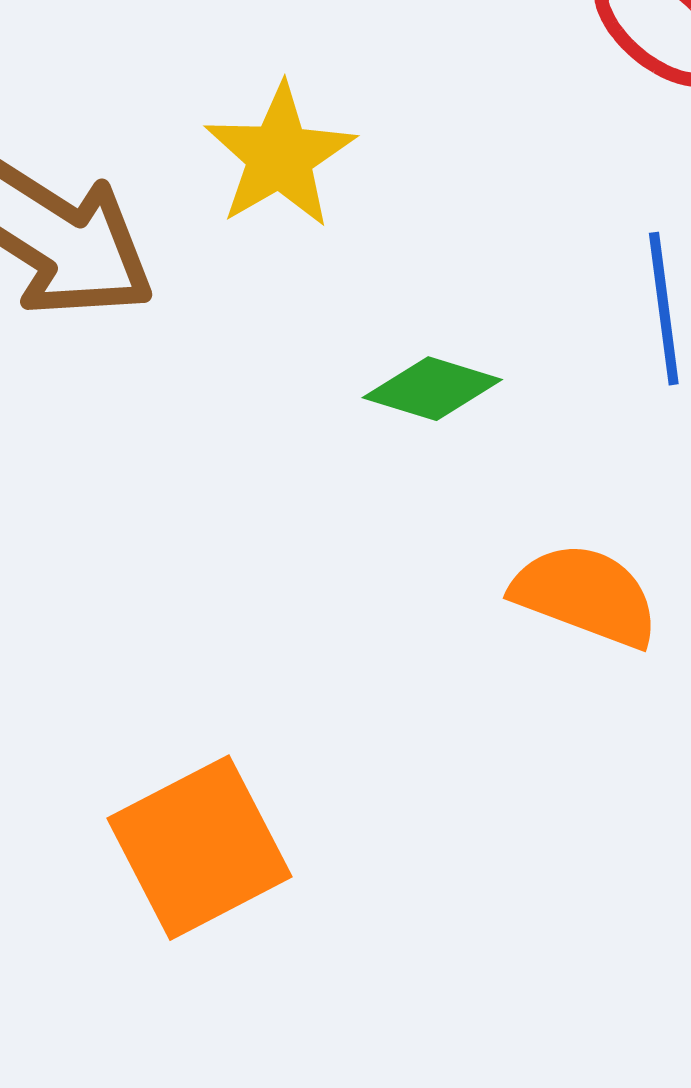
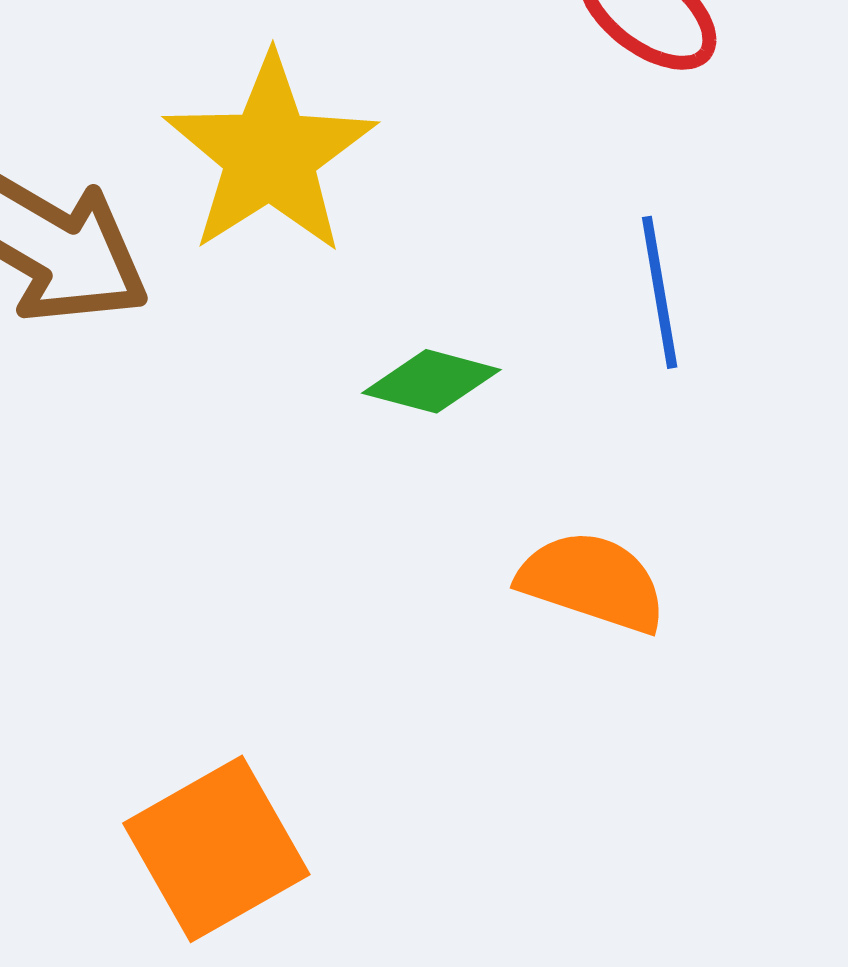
yellow star: (280, 156) -> (270, 155), size x1.4

